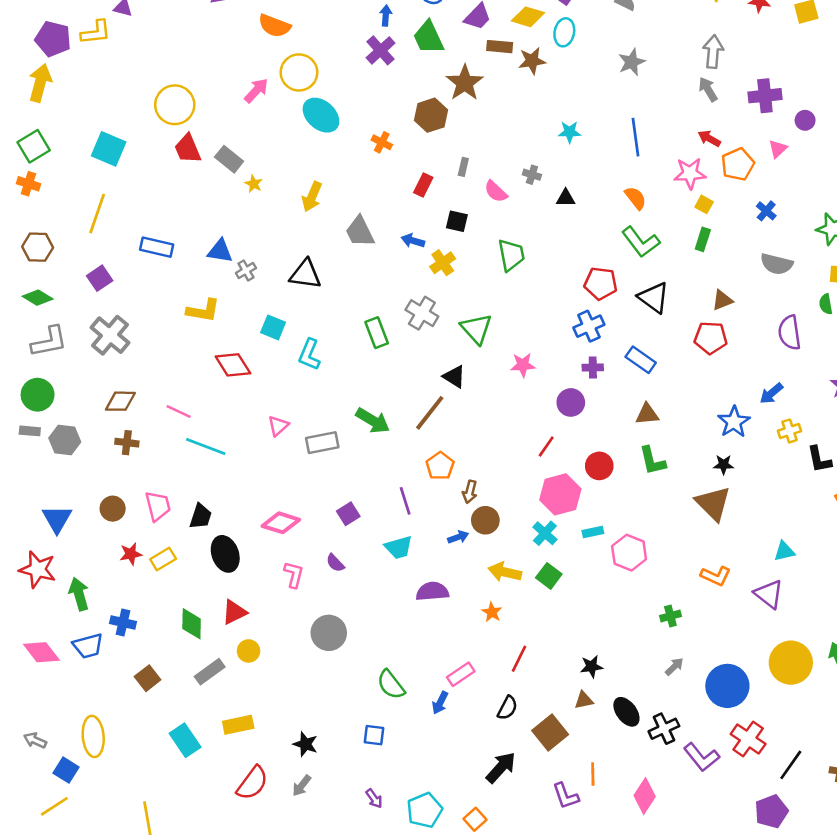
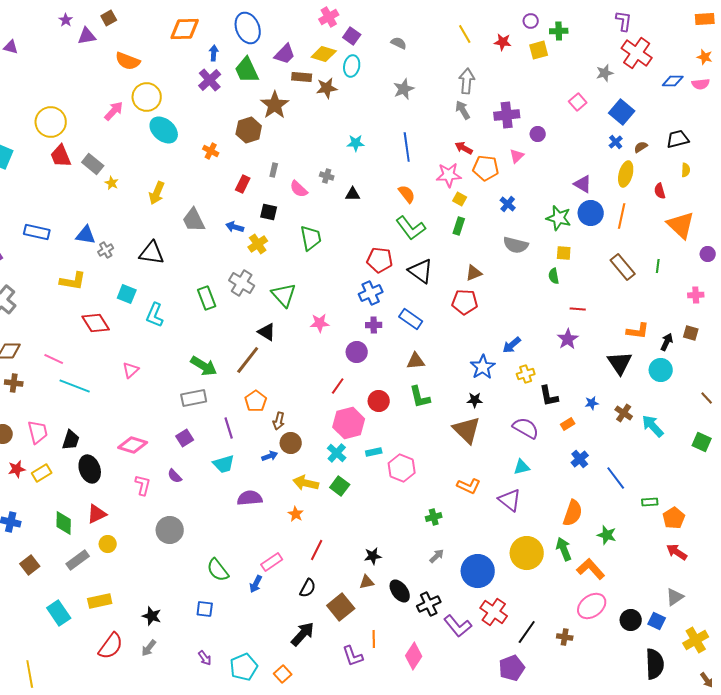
orange pentagon: (738, 164) -> (486, 168), turned 30
purple semicircle: (790, 333) -> (526, 428), moved, turned 128
gray rectangle: (322, 443) -> (194, 398), moved

